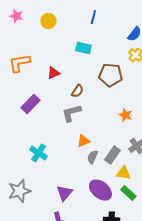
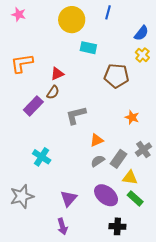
blue line: (93, 17) -> (108, 12), moved
yellow circle: (48, 21) -> (72, 20), moved, size x1.6
brown semicircle: (77, 91) -> (53, 92), moved
orange triangle: (83, 141) -> (97, 140), moved
gray semicircle: (92, 157) -> (98, 161), turned 32

